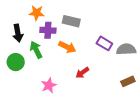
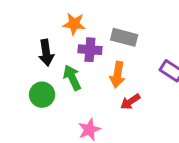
orange arrow: (67, 47) -> (117, 75), turned 72
red arrow: (82, 73) -> (130, 102), moved

